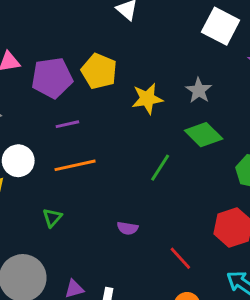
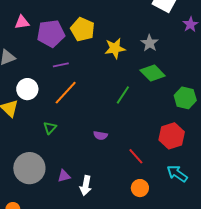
orange line: (75, 165) -> (66, 93), turned -36

